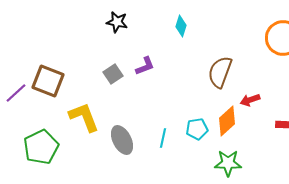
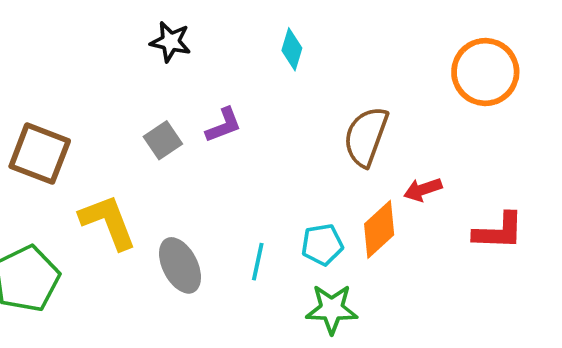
green star: (228, 163) -> (332, 309), moved

